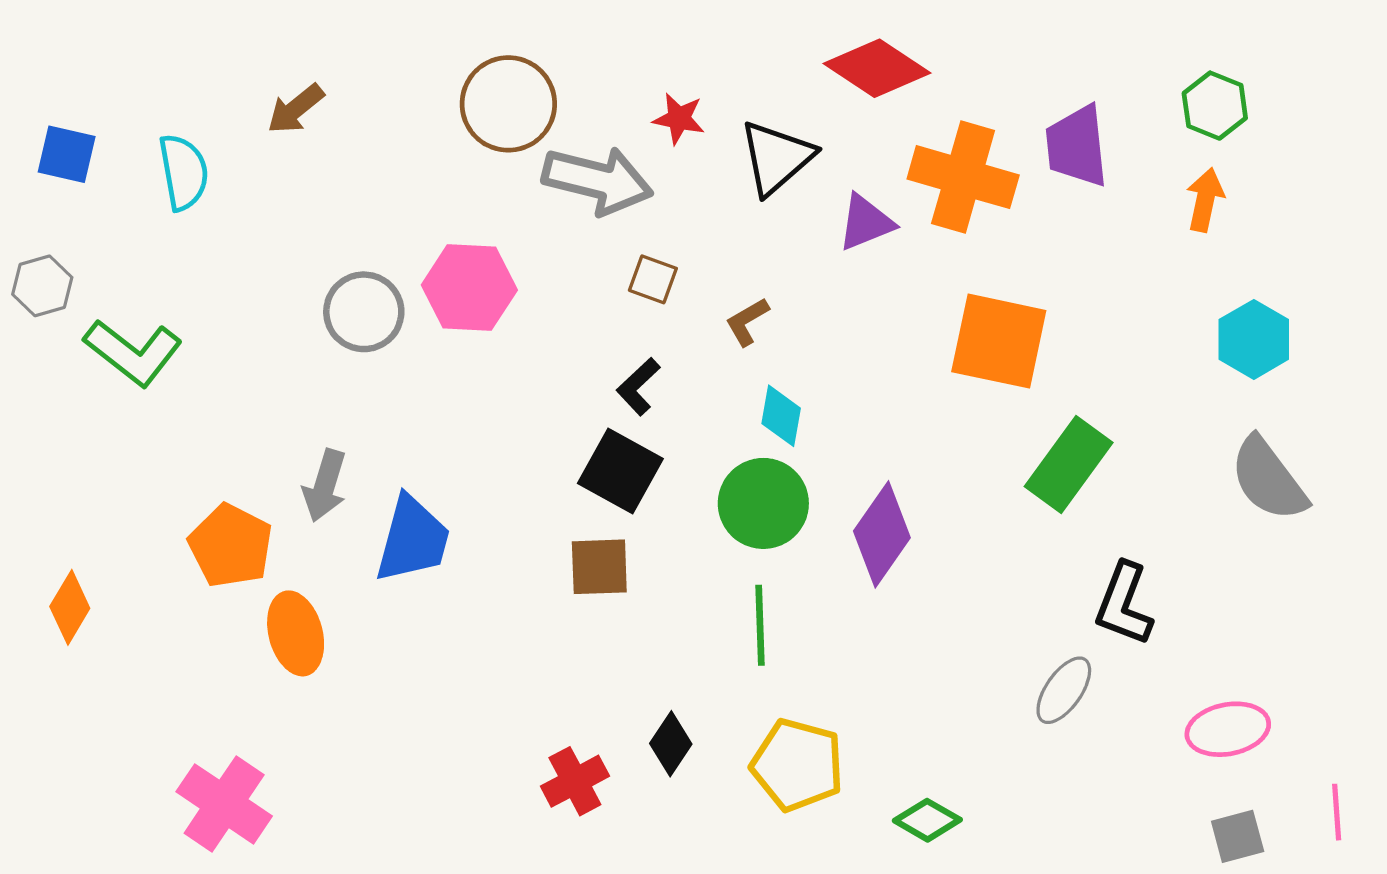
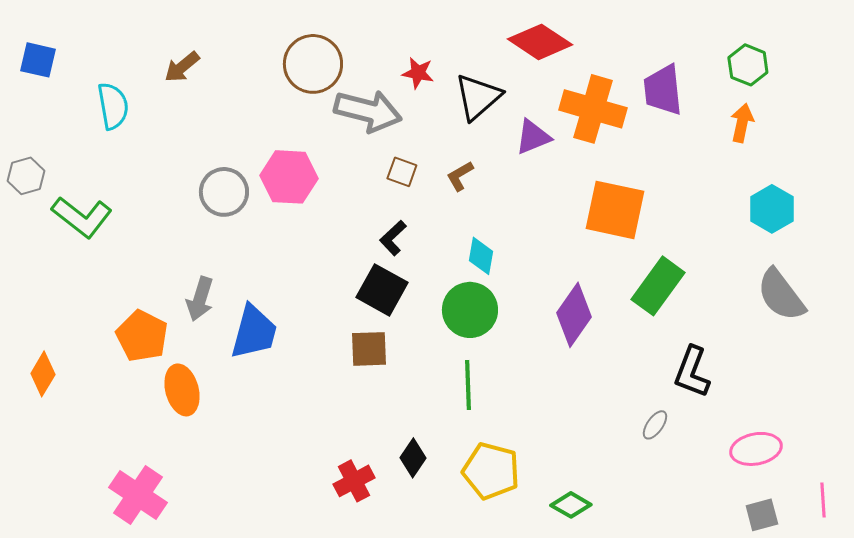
blue square: (67, 154) -> (38, 60), moved
brown L-shape: (747, 322) -> (460, 176), moved
purple diamond: (882, 534) -> (574, 315), moved
gray ellipse: (1064, 690) -> (655, 425), size x0.7

